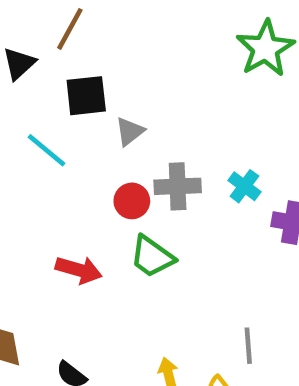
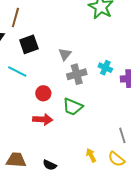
gray triangle: (130, 131) -> (65, 54), moved
red circle: (132, 201) -> (43, 93), moved

